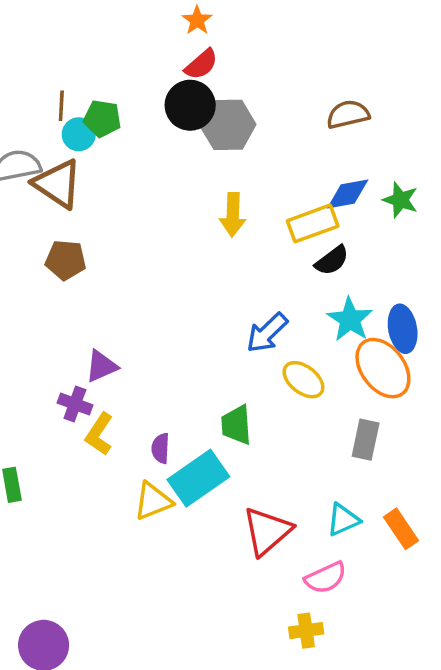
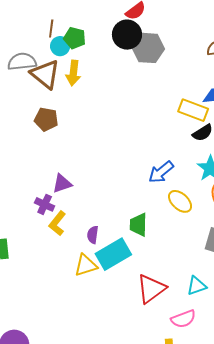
yellow arrow: (233, 215) -> (73, 73), moved
yellow rectangle: (313, 223) -> (193, 110), turned 36

